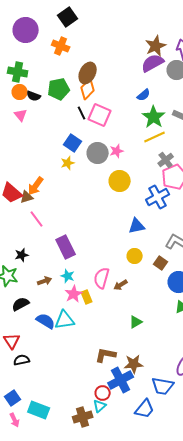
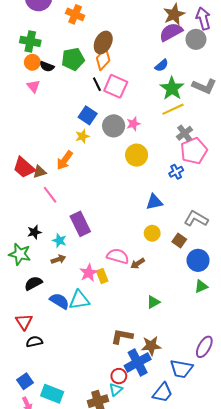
orange arrow: (36, 186) -> (65, 160), moved
blue cross: (158, 197) -> (176, 172), size x0.6
cyan star: (68, 276) -> (59, 241), moved
pink semicircle: (102, 278) -> (118, 256), turned 90

